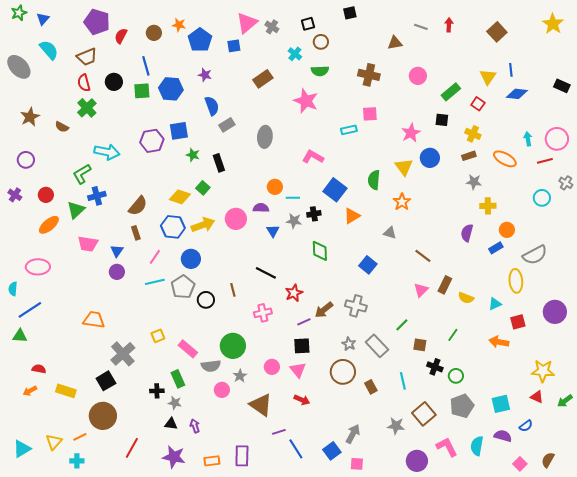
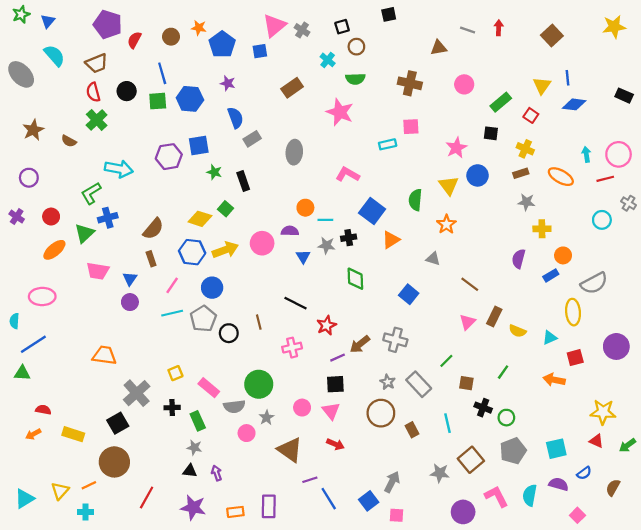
yellow star: (553, 24) -> (614, 27), turned 30
black cross: (157, 391) -> (172, 408), moved
brown semicircle: (548, 460) -> (613, 488), moved

